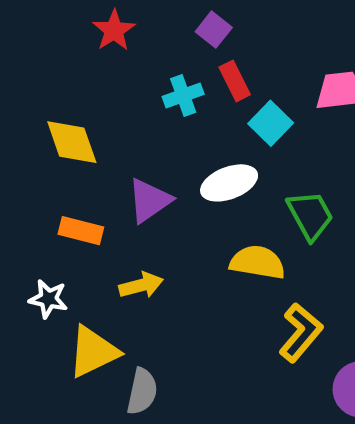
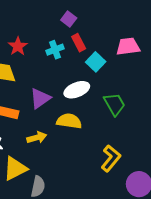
red star: (114, 30) -> (18, 46), moved
yellow semicircle: (257, 262) -> (69, 121), moved

